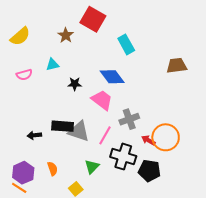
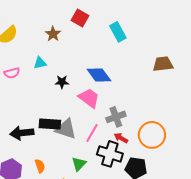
red square: (93, 19) -> (80, 18), size x0.7
cyan rectangle: (126, 44) -> (118, 32), moved
black arrow: (34, 135) -> (22, 133), size x1.6
red arrow: (148, 140) -> (121, 138), moved

